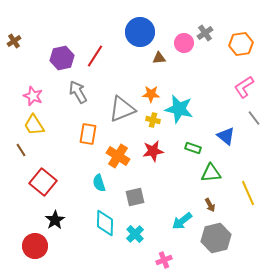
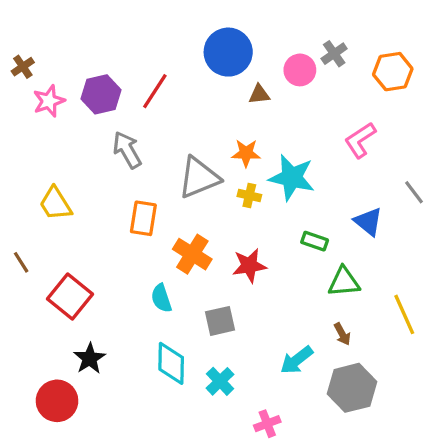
pink L-shape: (244, 87) -> (360, 140), moved
pink star: (33, 96) -> (49, 101), moved, turned 30
brown line: (21, 150) -> (21, 262), moved
red star: (153, 151) -> (249, 266), moved

